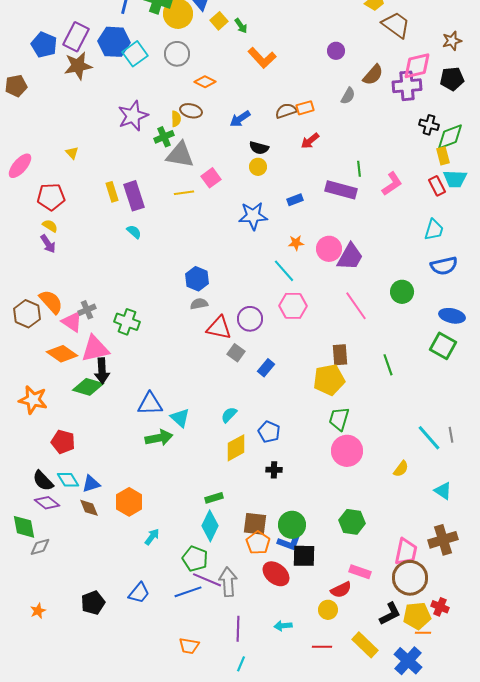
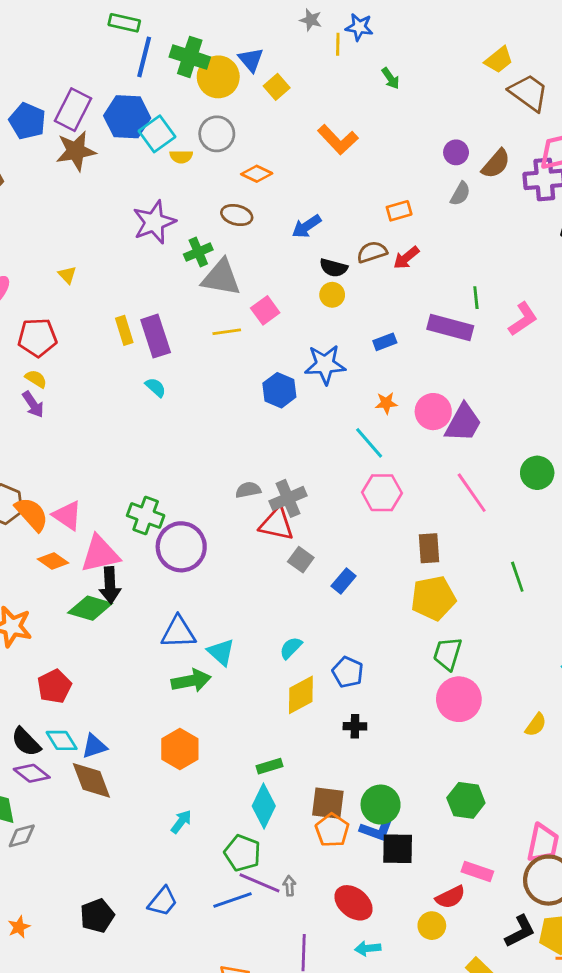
green arrow: (241, 26) -> (391, 78), moved
purple circle: (336, 51) -> (456, 152), moved
brown semicircle: (286, 111) -> (372, 252), moved
yellow semicircle: (176, 119) -> (181, 157), moved, turned 91
blue hexagon: (197, 279) -> (279, 390), moved
orange semicircle: (51, 302) -> (32, 514), moved
gray cross: (87, 310) -> (288, 498), moved, size x1.4
purple circle: (250, 319) -> (181, 547), moved, size x1.4
orange diamond: (62, 354) -> (53, 561), size x0.7
brown rectangle: (340, 355) -> (429, 548), moved
red pentagon: (63, 442) -> (54, 686), turned 30
orange hexagon: (129, 502) -> (180, 749), moved
brown diamond: (89, 508) -> (91, 780), size x1.5
red ellipse: (276, 574) -> (353, 903), moved
gray arrow: (228, 582) -> (289, 886), size x0.5

